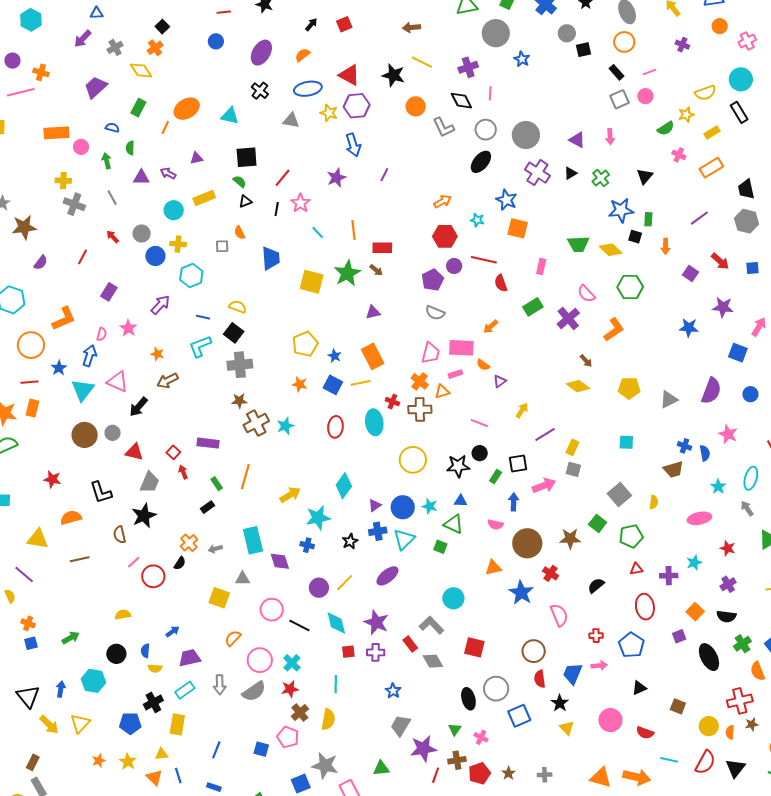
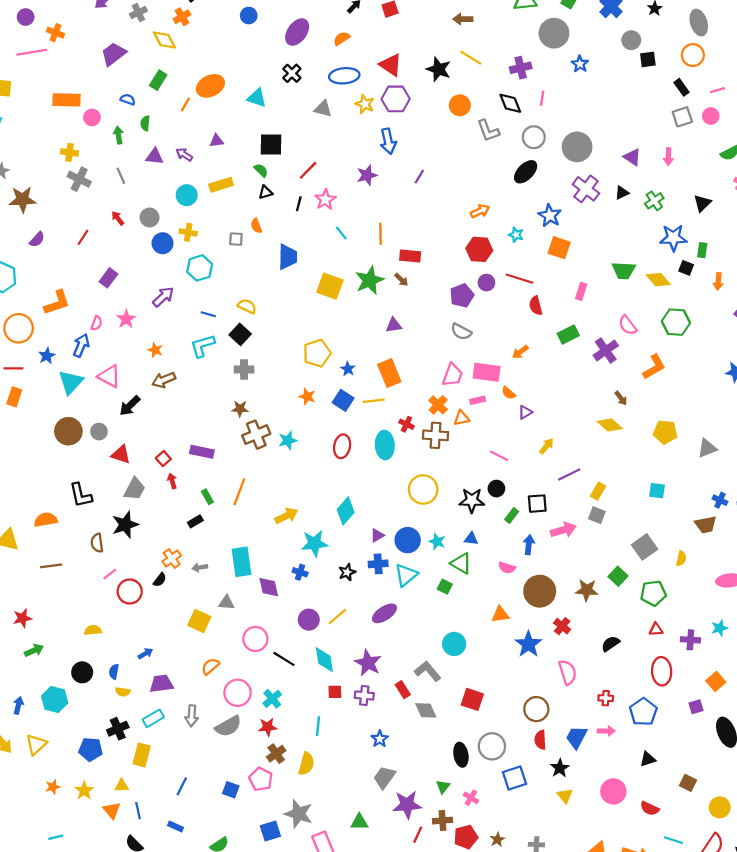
gray cross: (240, 365) -> (244, 370), size x0.7
red star: (52, 479) -> (22, 618), moved, turned -30

